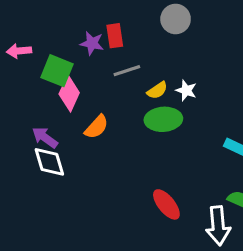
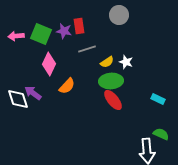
green square: (57, 71) -> (41, 34), moved
white diamond: (49, 162) -> (18, 99), moved
red ellipse: (166, 204) -> (113, 100), moved

